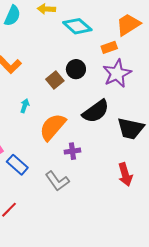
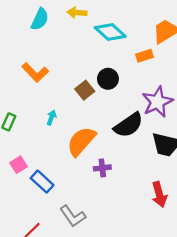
purple star: (117, 73) -> (157, 102), moved
gray L-shape: (57, 181) -> (73, 216), moved

